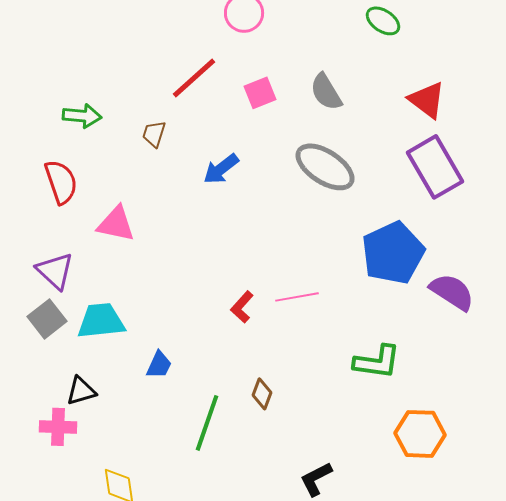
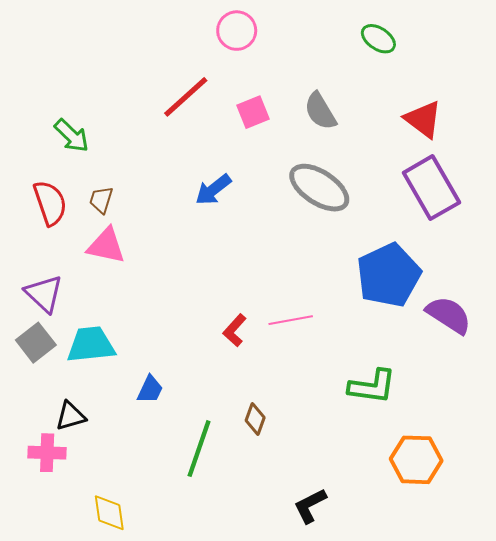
green arrow: (82, 116) -> (72, 136), turned 39
brown trapezoid: (154, 134) -> (101, 200), moved

